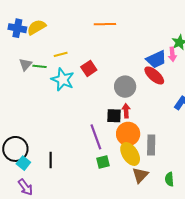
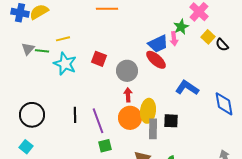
red square: (89, 68) -> (99, 59), moved, turned -35
black square: (114, 116) -> (171, 121), moved
black circle: (15, 149) -> (32, 115), moved
yellow ellipse: (130, 154) -> (148, 111), moved, turned 40
black line: (51, 160) -> (75, 115), moved

